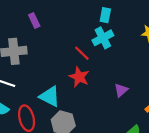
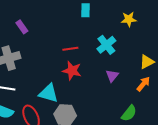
cyan cross: (103, 38) -> (106, 45), moved
red line: (82, 53) -> (70, 49), turned -42

